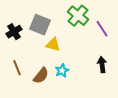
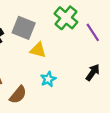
black arrow: (102, 65) -> (93, 72), turned 42
brown semicircle: (41, 76) -> (18, 95), moved

